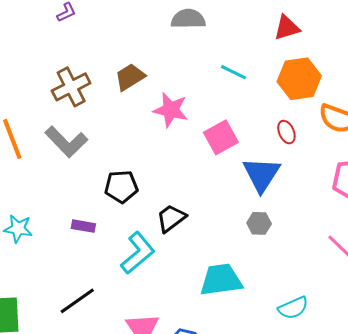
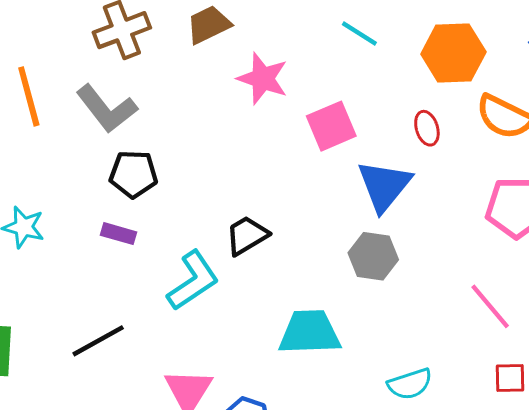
black pentagon: (121, 187) -> (133, 174), moved
gray hexagon: (259, 223) -> (373, 256), size x1.4

